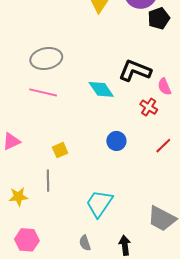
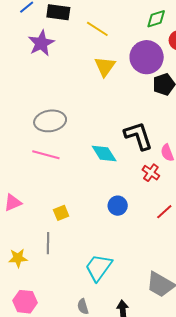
black L-shape: (135, 71) -> (138, 136), turned 48

